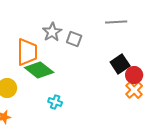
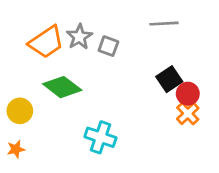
orange trapezoid: (27, 52) -> (46, 42), moved, turned 56
cyan cross: (55, 102) -> (100, 137), moved, size x1.6

